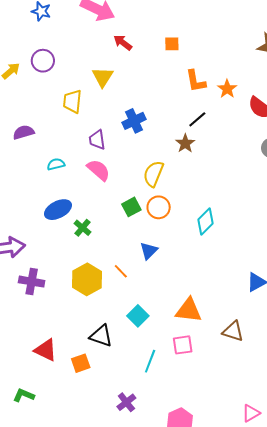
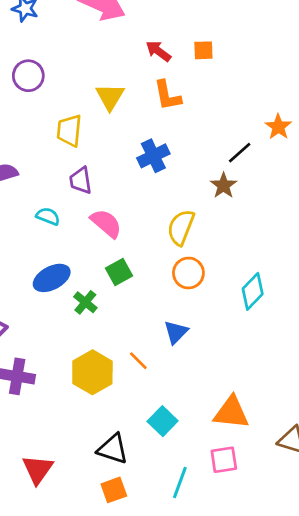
red arrow: (123, 43) -> (158, 51), moved
orange L-shape: (196, 81) -> (167, 95), moved
orange star: (227, 89) -> (278, 127), moved
purple trapezoid: (97, 140) -> (81, 181), moved
cyan semicircle: (56, 164) -> (48, 216), turned 36
green square: (131, 207) -> (119, 272), moved
red triangle: (46, 350) -> (38, 469), turned 40
orange square: (81, 363) -> (114, 490), moved

